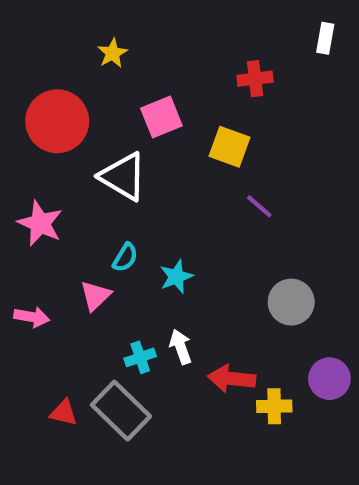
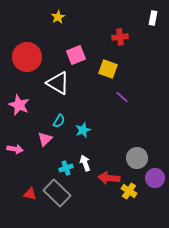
yellow star: (112, 53) -> (58, 17), moved
gray circle: (291, 302) -> (137, 158), moved
yellow cross: (274, 406) -> (129, 191), turned 35

